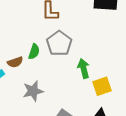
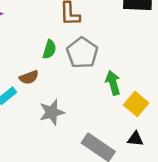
green semicircle: (34, 52) -> (49, 49), moved
yellow square: (102, 86) -> (136, 104), turned -30

